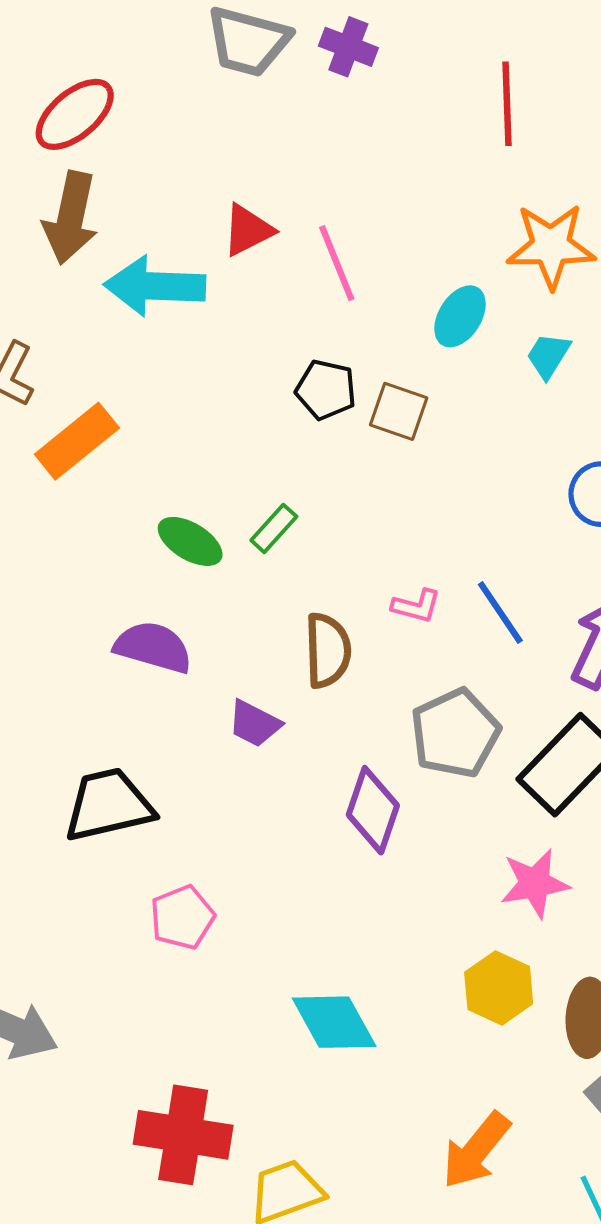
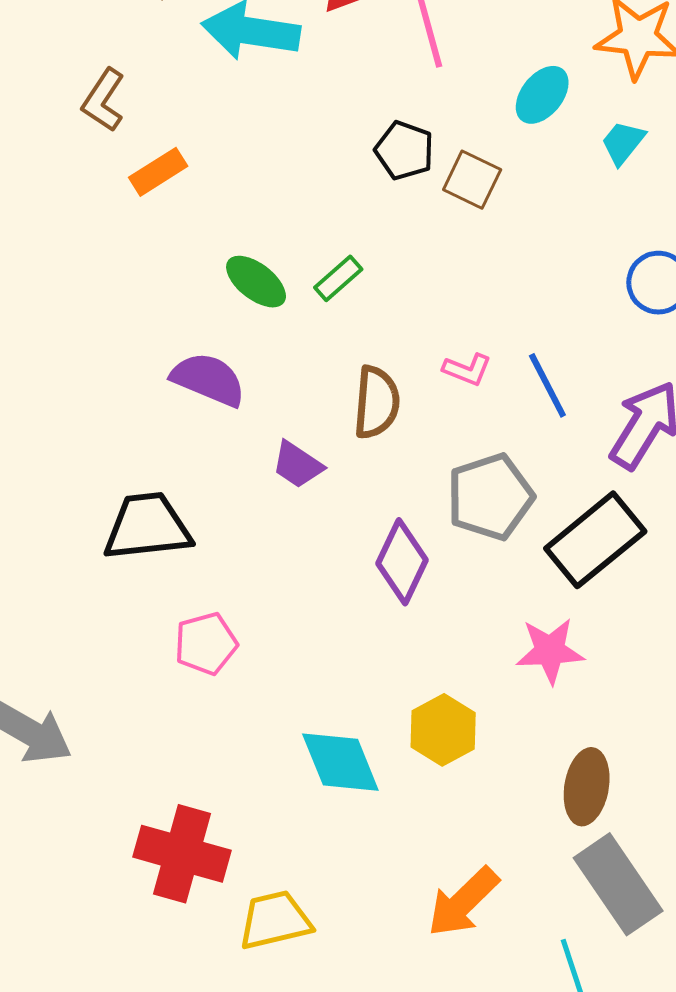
orange rectangle: (77, 441) -> (158, 172), size x0.7
yellow hexagon: (499, 988) -> (443, 730), moved

